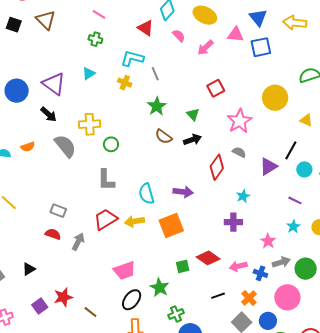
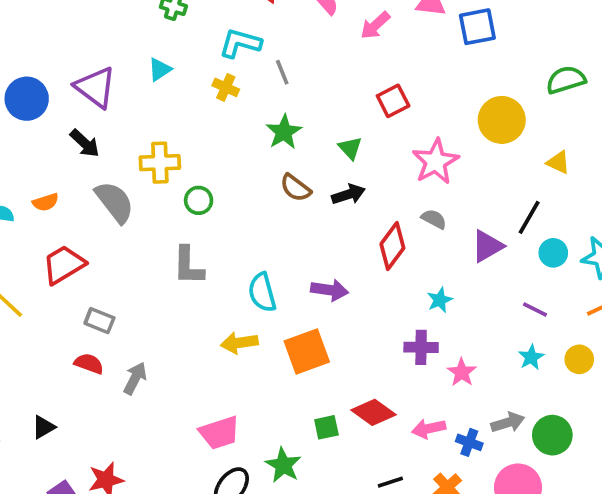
red trapezoid: (106, 219) -> (64, 265), moved
pink star: (268, 241) -> (462, 372), moved

